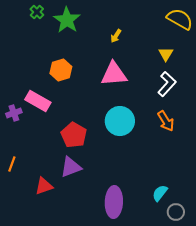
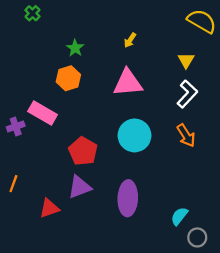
green cross: (37, 12) -> (33, 13), moved
green star: (67, 20) -> (75, 48), moved, size x0.6
purple ellipse: (114, 202) -> (128, 198), moved

